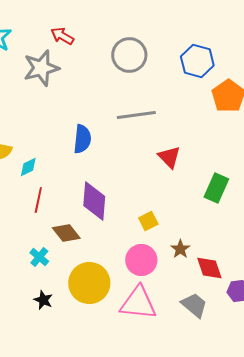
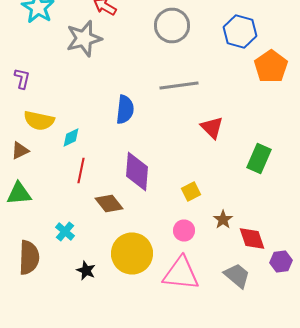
cyan cross: (39, 257) -> (65, 232), moved
pink circle: (141, 260) -> (184, 230), size x0.7

